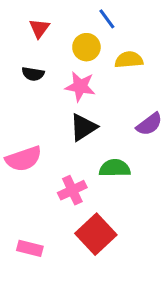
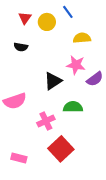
yellow circle: (86, 47) -> (47, 22), moved
pink star: (80, 86) -> (76, 65), moved

